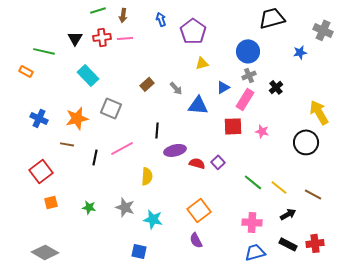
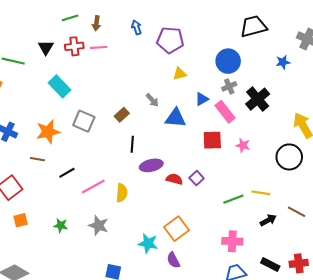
purple pentagon: (193, 31) -> (170, 40), turned -30
brown rectangle: (147, 84) -> (122, 115), moved
black cross: (276, 87) -> (258, 99), size x1.6
pink rectangle: (245, 99) -> (225, 112), turned -70
pink line: (122, 148) -> (93, 186), moved
black line: (95, 157) -> (67, 173), turned 49
green line: (253, 182) -> (233, 199), turned -60
yellow line: (279, 187) -> (261, 193), moved, turned -30
black arrow: (288, 214) -> (268, 220), moved
cyan star: (153, 219) -> (148, 243), moved

